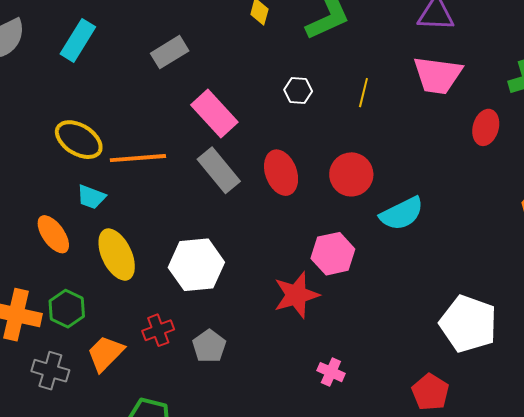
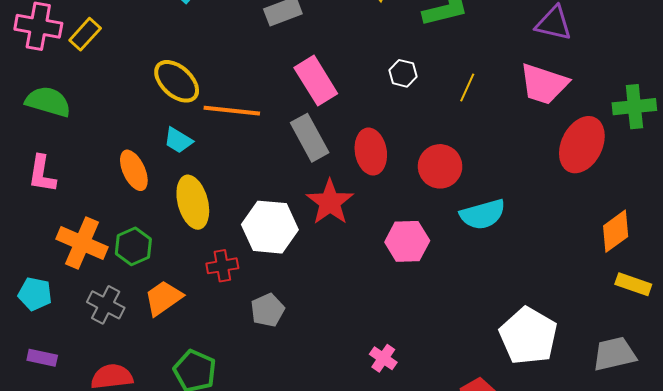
red ellipse: (486, 127) -> (582, 145), size x1.6
red star: (296, 295) -> (330, 202), moved, turned -30
red cross: (158, 330) -> (222, 266), moved

